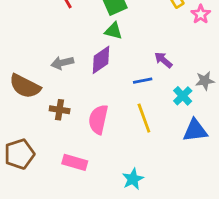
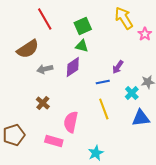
purple arrow: (163, 60) -> (118, 67), turned -96
brown semicircle: (25, 86) -> (28, 49), moved, turned -60
brown cross: (60, 110) -> (43, 103), turned 32
pink semicircle: (98, 119) -> (71, 122), moved

